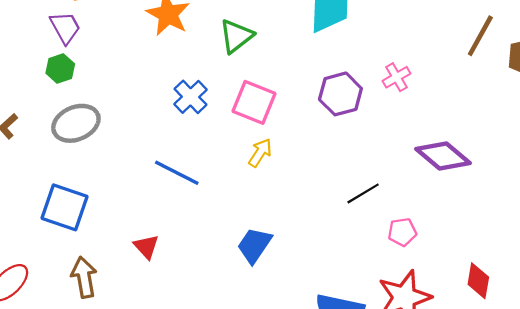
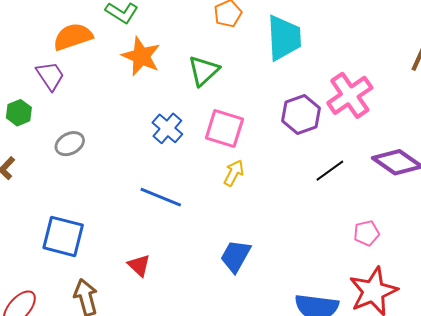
green hexagon: (60, 68) -> (19, 113), moved
pink cross: (396, 77) -> (350, 95), size x1.8
gray ellipse: (76, 123) -> (70, 144), moved, size x0.7
black line: (363, 193) -> (330, 171), moved

